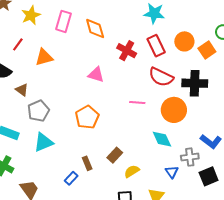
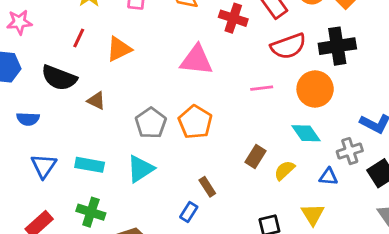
pink triangle: (96, 75) -> (196, 60), size x1.4
red semicircle: (161, 77) -> (288, 46), turned -35
gray pentagon: (39, 111) -> (151, 123), moved
brown rectangle: (115, 155) -> (255, 157), moved
yellow semicircle: (132, 171) -> (284, 170), moved
blue triangle: (172, 172) -> (328, 177), turned -40

